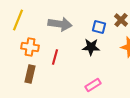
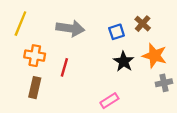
blue square: (99, 27) -> (117, 32), turned -32
black star: (91, 47) -> (124, 61), moved, turned 30

